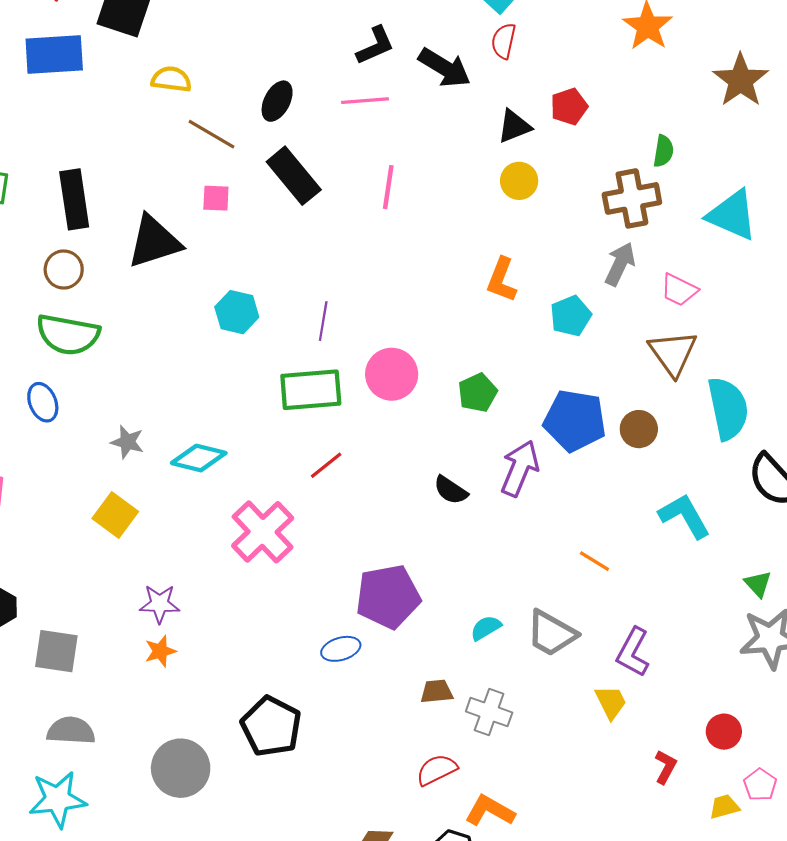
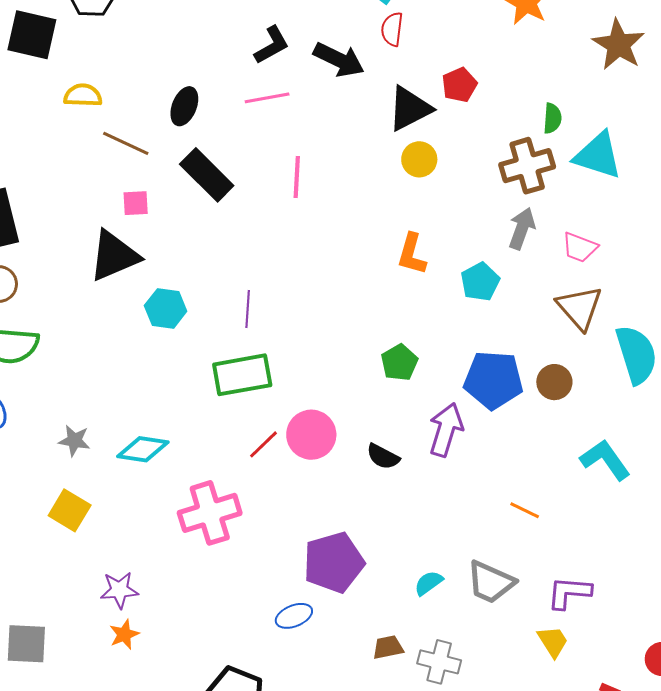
black triangle: (514, 126) -> (410, 109), size x1.4
cyan triangle: (732, 215) -> (598, 155), moved
black triangle: (154, 242) -> (114, 256), moved
pink circle: (392, 374) -> (311, 435), moved
pink cross: (263, 532) -> (210, 513), turned 32
purple L-shape: (633, 652) -> (569, 593), turned 72

